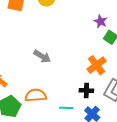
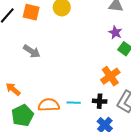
gray arrow: (42, 56) -> (32, 51), moved
cyan line: (66, 108) -> (74, 103), moved

